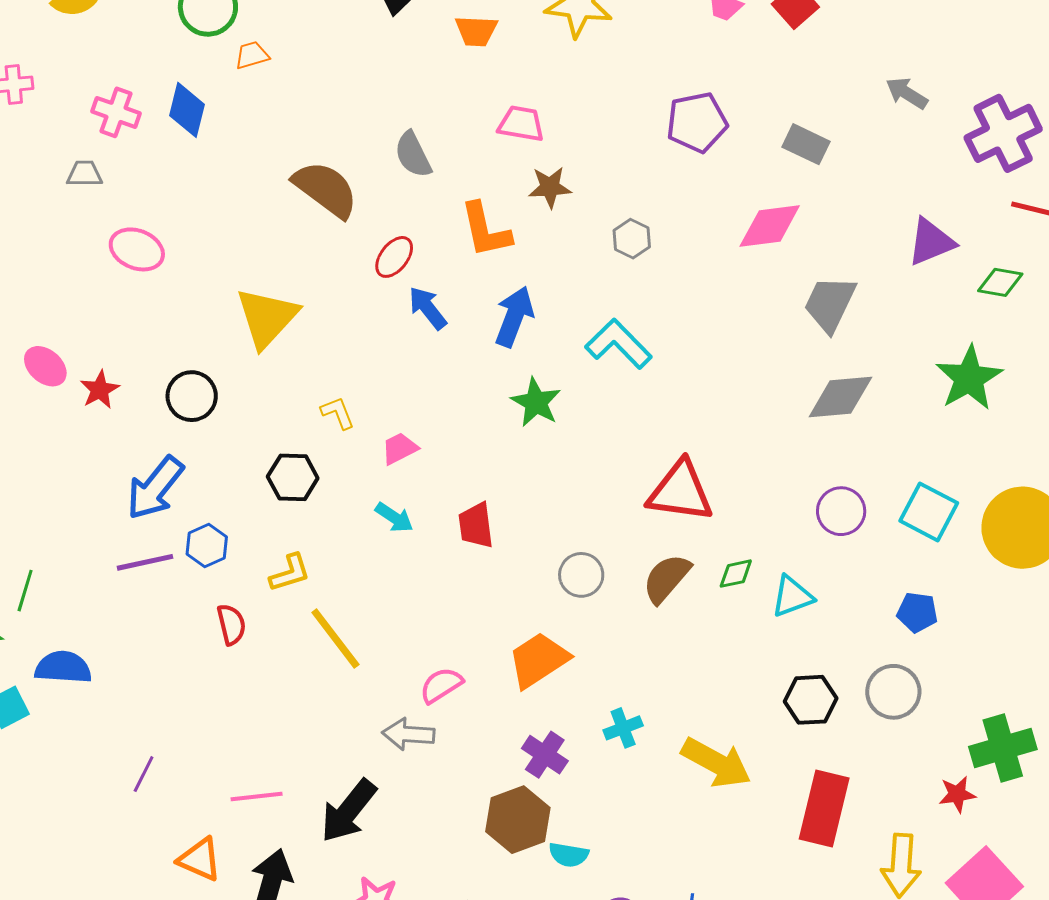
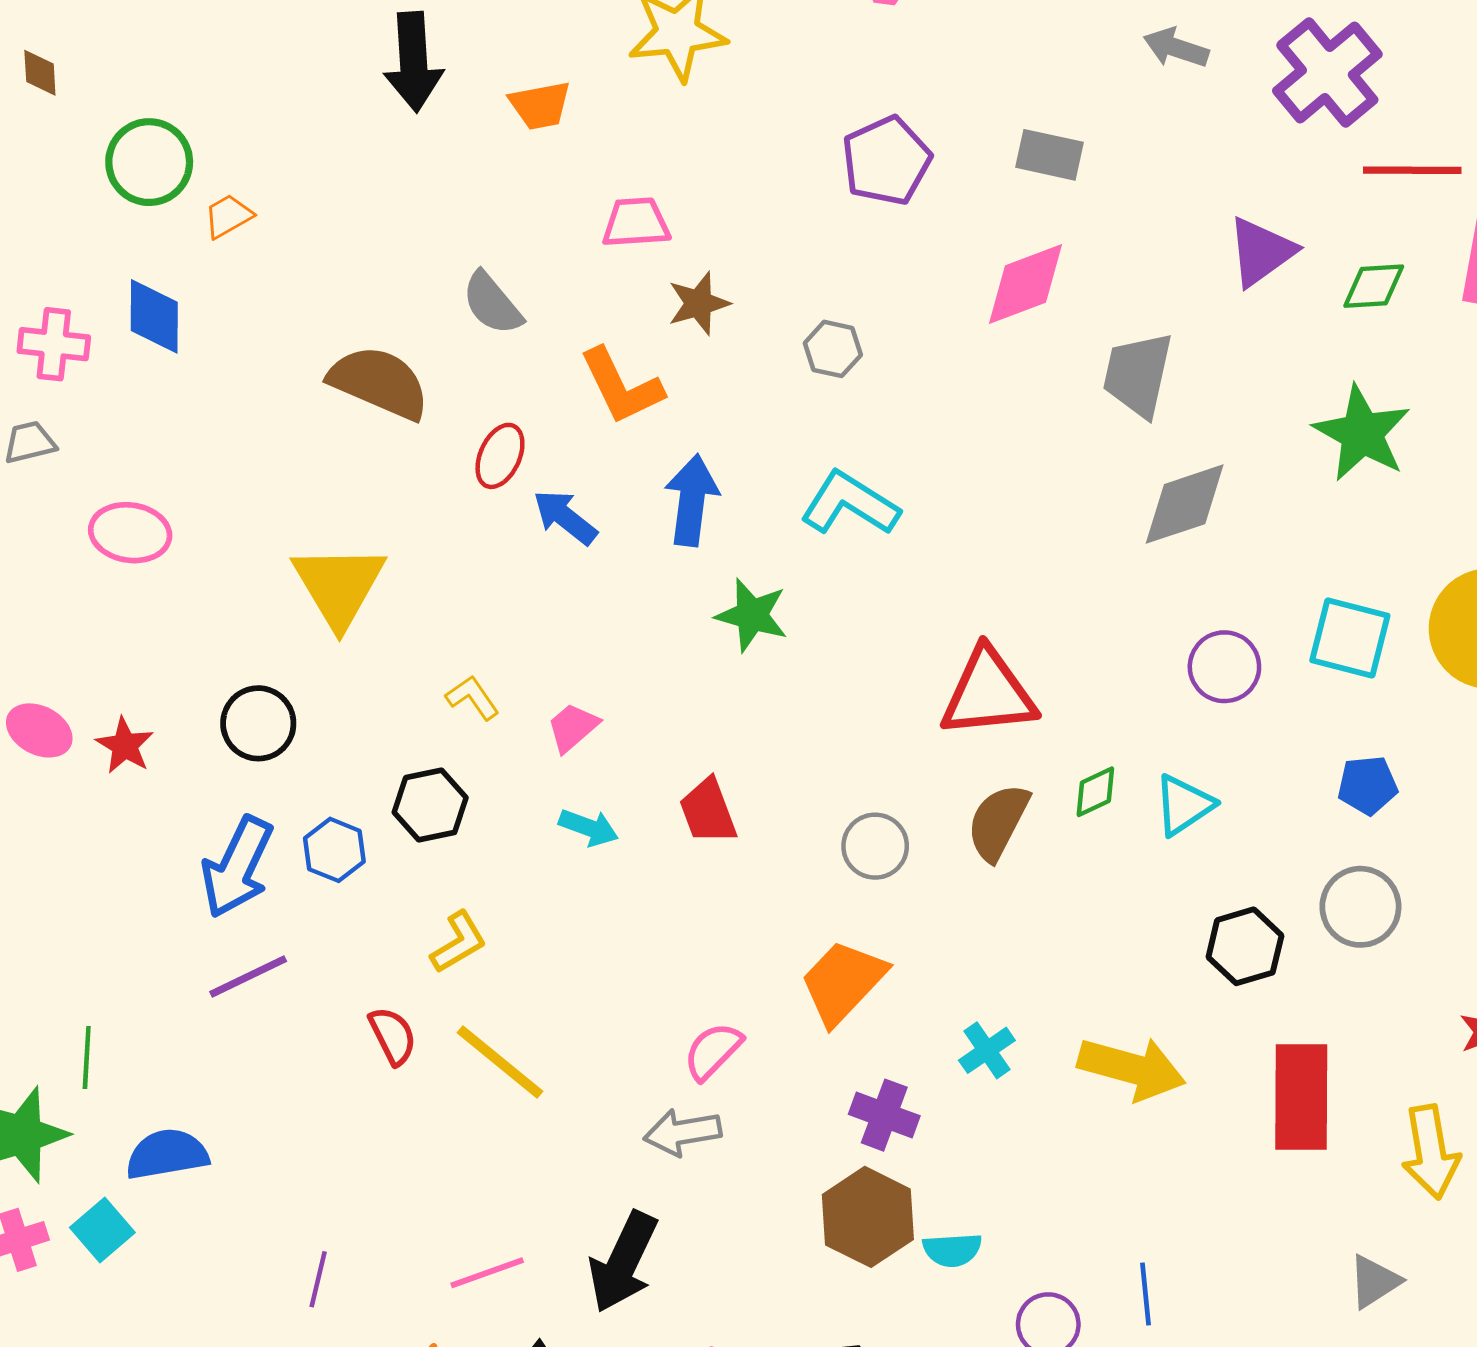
blue hexagon: (207, 545) -> (334, 850), moved
yellow line: (335, 639) -> (500, 1062), moved

